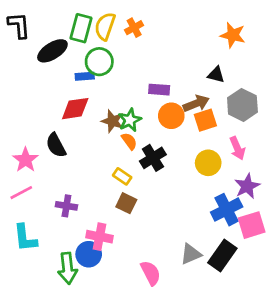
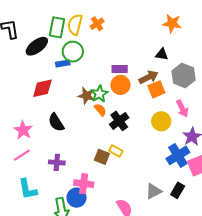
red diamond: (75, 109) -> (42, 88), moved
orange circle: (171, 116) -> (120, 85), moved
black semicircle: (56, 145) -> (56, 122), moved
yellow rectangle: (122, 176) -> (116, 151), moved
black rectangle: (222, 256) -> (178, 190), size x0.7

